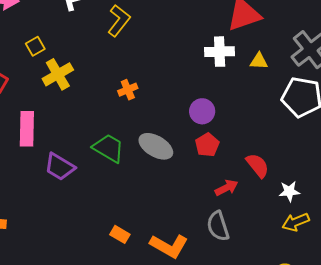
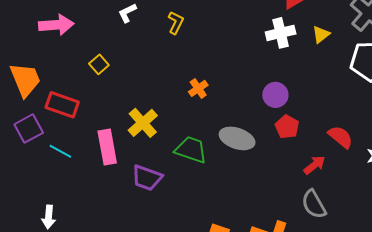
yellow L-shape: (119, 21) -> (176, 23), size x0.7
yellow triangle: (259, 61) -> (321, 34), turned -30
yellow cross: (58, 74) -> (143, 123), moved

